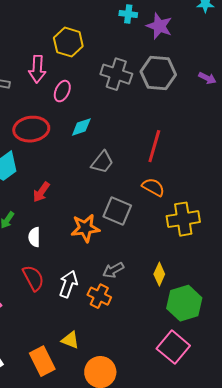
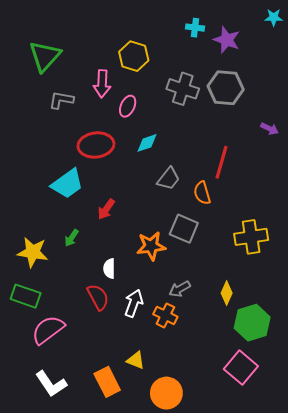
purple arrow: (207, 78) -> (270, 129), moved
orange semicircle: (153, 187) -> (202, 193), moved, turned -135
white semicircle: (34, 237) -> (109, 268), moved

